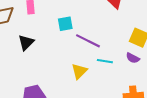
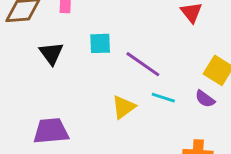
cyan square: (65, 24) -> (100, 43), moved
black triangle: (26, 42) -> (51, 53), turned -30

